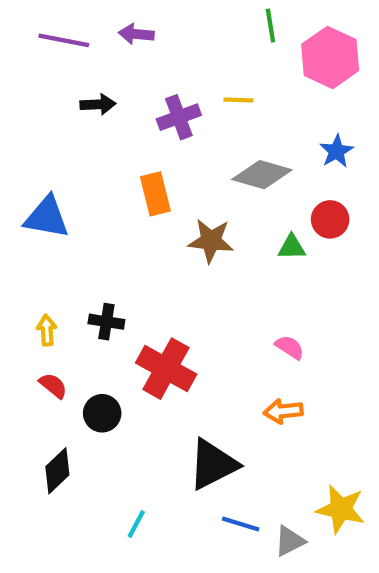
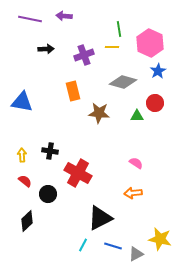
green line: (270, 26) -> (119, 29), moved
pink hexagon: (330, 57) -> (150, 43), moved
cyan line: (136, 524) -> (83, 245), moved

